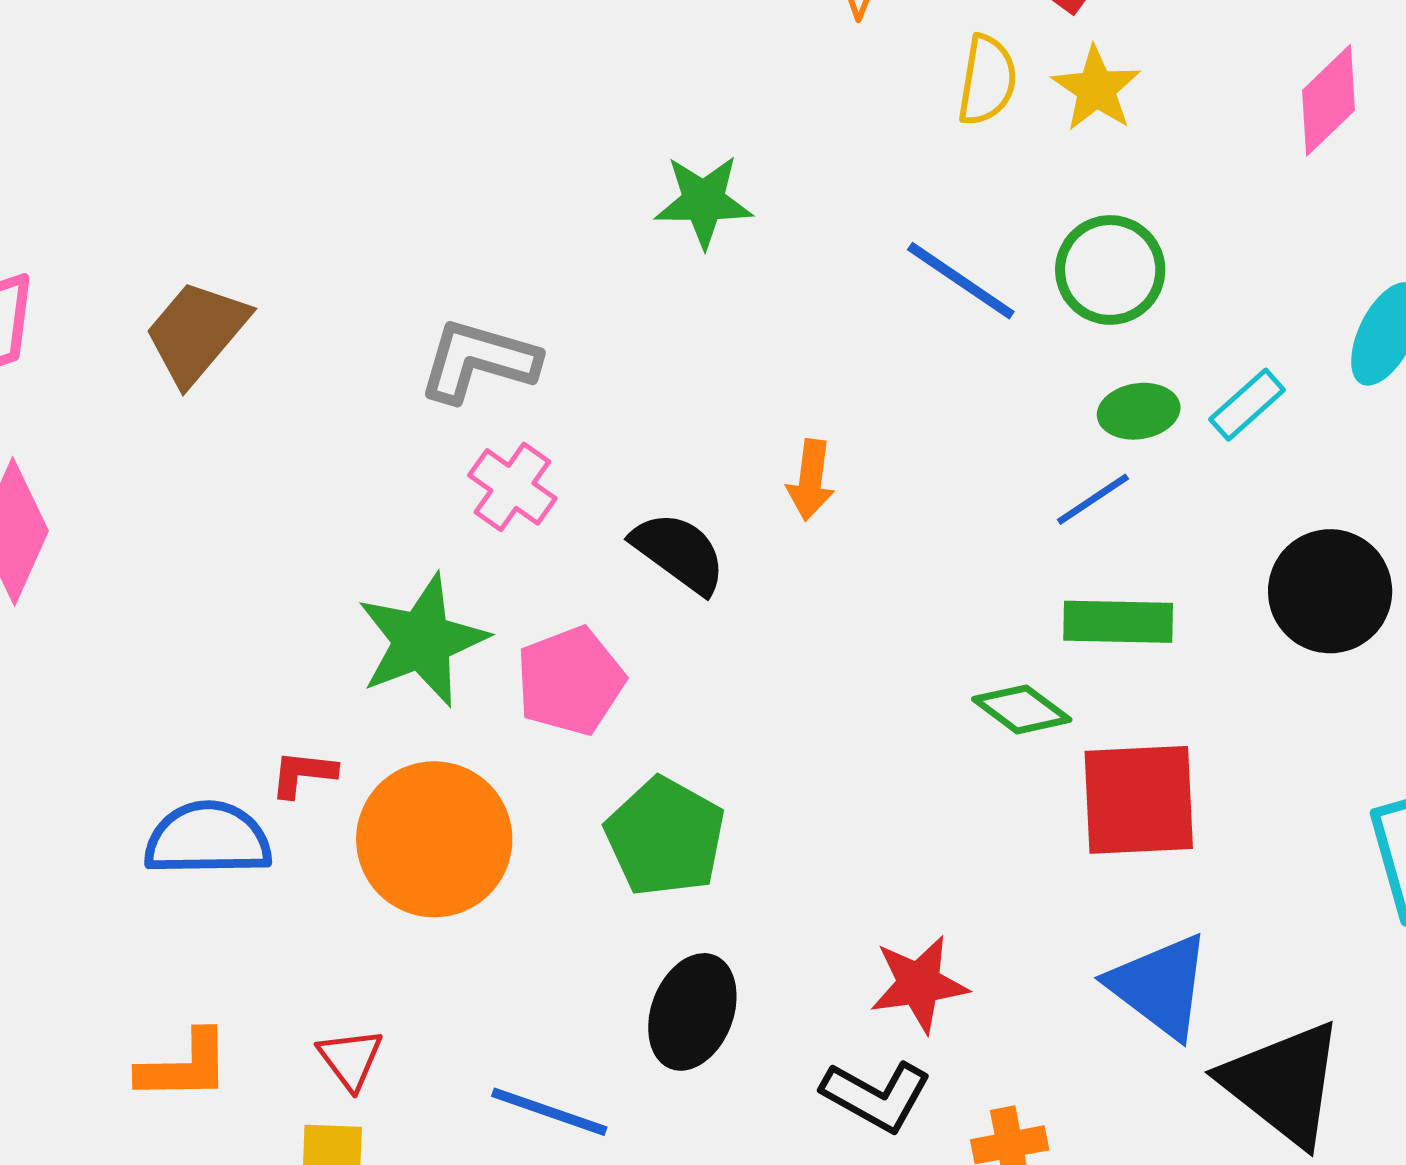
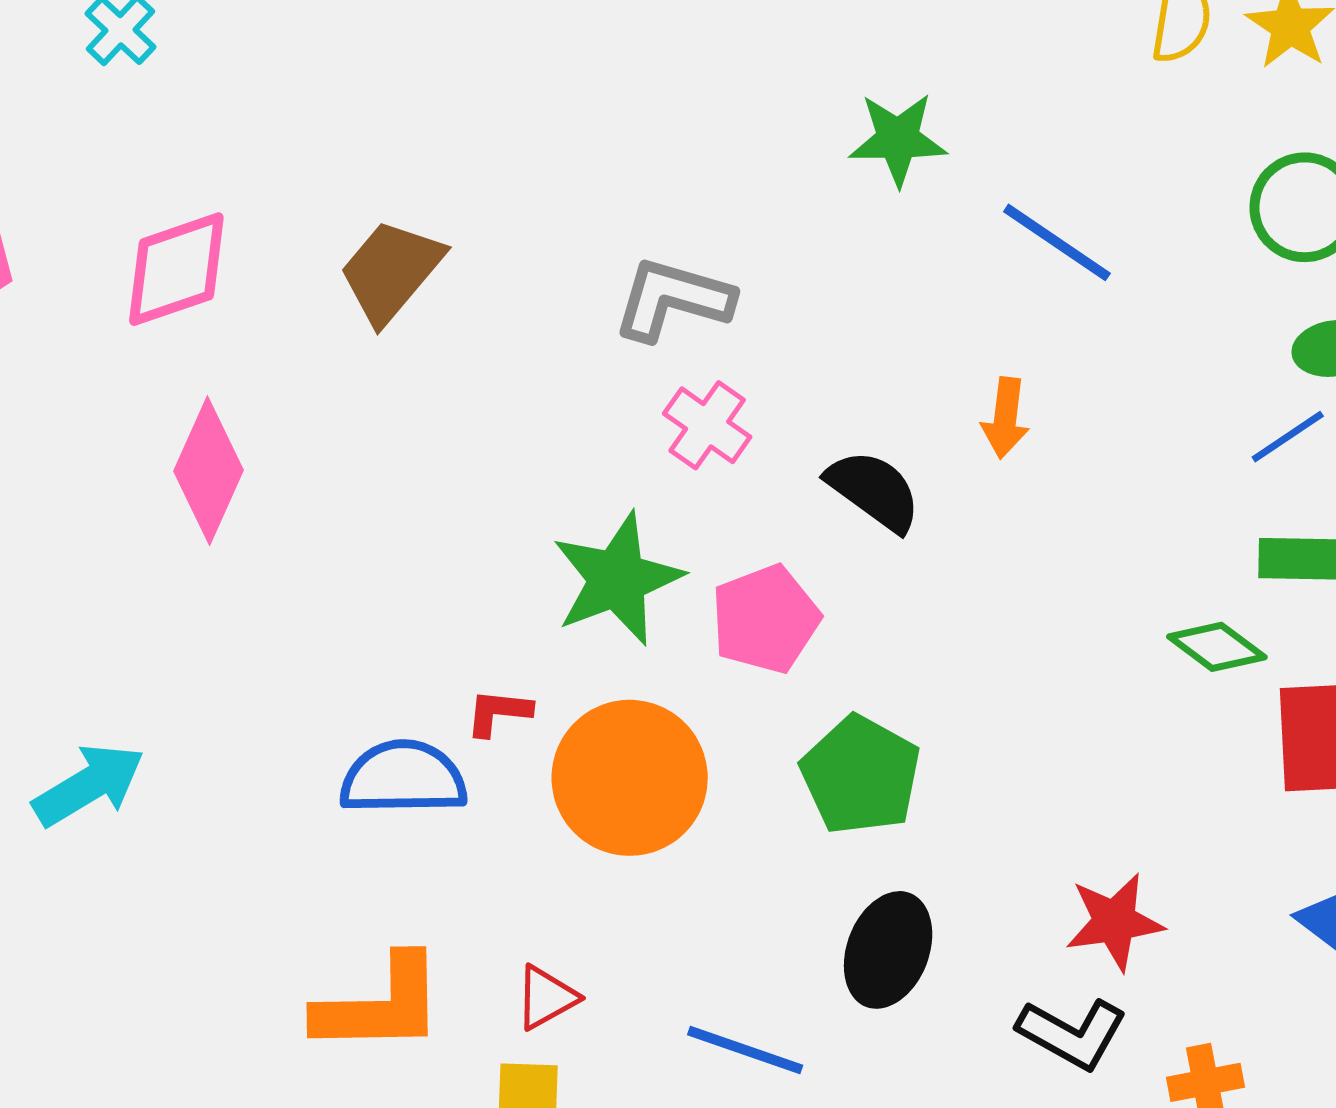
blue line: (961, 281) -> (1057, 242), moved
red triangle: (350, 1059) -> (546, 997), turned 38
orange L-shape: (184, 1066) -> (380, 1005), size x1.4

